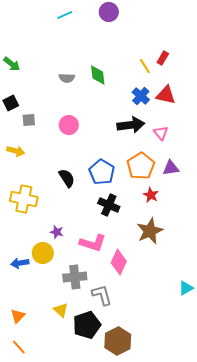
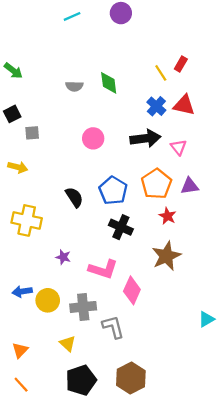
pink circle: (69, 125) -> (93, 138), moved
yellow circle: (43, 253) -> (48, 300), moved
black pentagon: (87, 325) -> (81, 380), moved

